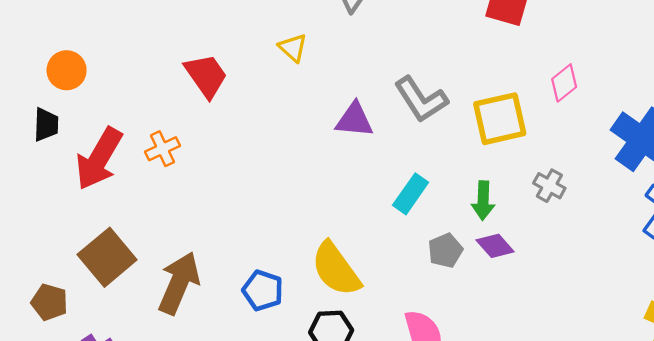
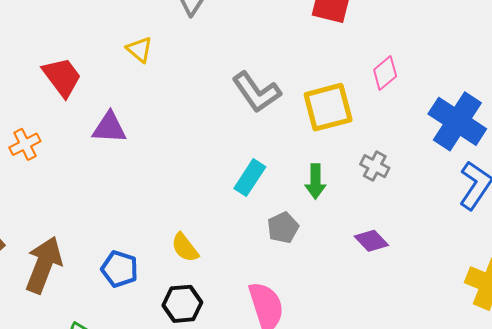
purple triangle: (354, 120) -> (109, 128), moved
purple diamond: (495, 246) -> (371, 241), moved
yellow semicircle: (336, 269) -> (185, 248), size x0.6

